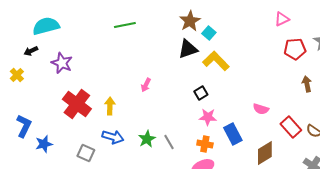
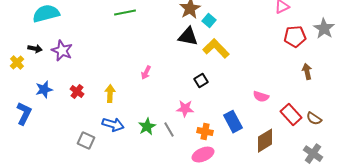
black triangle: (188, 49) -> (188, 37), turned 30
black arrow: (31, 51) -> (35, 49), moved, turned -144
red cross: (77, 104) -> (77, 92), size x0.5
pink star: (208, 117) -> (185, 109), moved
blue star: (44, 144) -> (44, 90), moved

